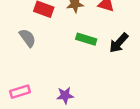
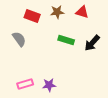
pink rectangle: (20, 92) -> (25, 84), moved

